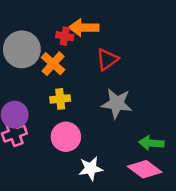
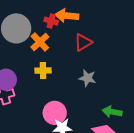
gray star: (117, 104) -> (87, 78), size x0.7
pink circle: (66, 137) -> (55, 113), moved

